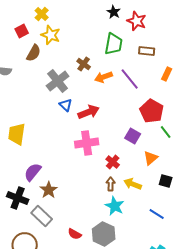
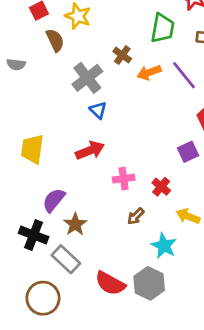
brown semicircle: (34, 53) -> (55, 40), turned -54
red arrow: (89, 112) -> (90, 150), moved
purple square: (133, 136) -> (188, 152), turned 35
pink cross: (87, 143) -> (124, 179), moved, size x0.7
brown arrow: (111, 184) -> (136, 216), moved, turned -136
red semicircle: (75, 234) -> (110, 283), size x1.6

